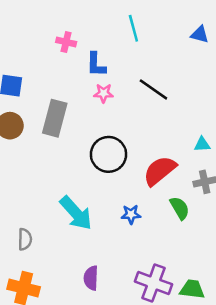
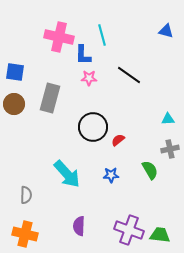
cyan line: (133, 28) -> (102, 35), moved
pink cross: (66, 42) -> (59, 37), size x1.8
red semicircle: (160, 171) -> (118, 140), moved, size x0.5

